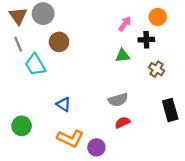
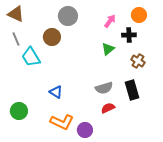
gray circle: (43, 14) -> (68, 16), moved
brown triangle: (18, 16) -> (16, 14), turned -30
green triangle: (123, 56) -> (108, 49), turned -32
black rectangle: (170, 110) -> (132, 90), moved

